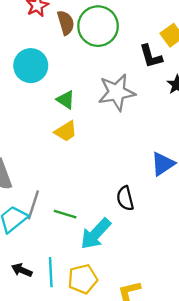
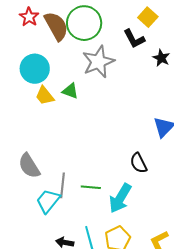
brown semicircle: (66, 23) -> (56, 26), size x1.4
gray star: (117, 92) -> (98, 62), moved
yellow trapezoid: (66, 131) -> (45, 96), moved, turned 95

